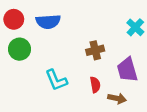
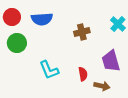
brown cross: (95, 50) -> (82, 32), moved

